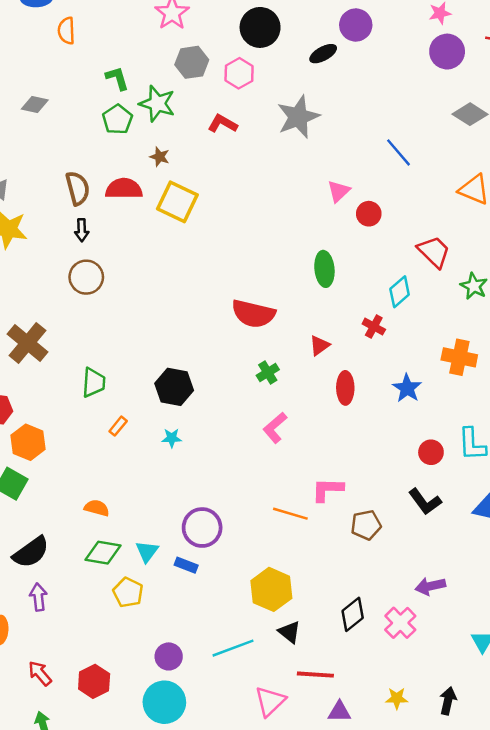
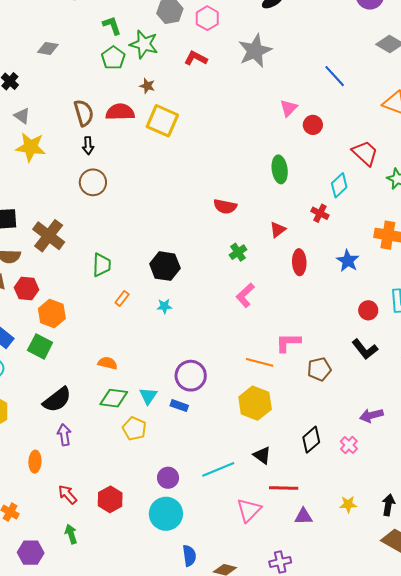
red semicircle: (253, 314) -> (225, 206), size x0.7
yellow hexagon: (271, 589) -> (255, 403), moved
pink cross: (400, 623) -> (349, 445), size x0.7

